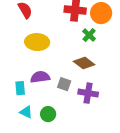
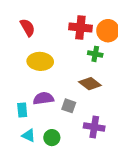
green cross: (89, 35) -> (95, 54), turned -32
purple cross: (88, 93) -> (94, 127), moved

